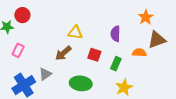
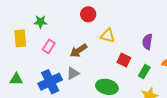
red circle: (22, 15) -> (88, 14), moved
brown arrow: (63, 53) -> (79, 51), moved

